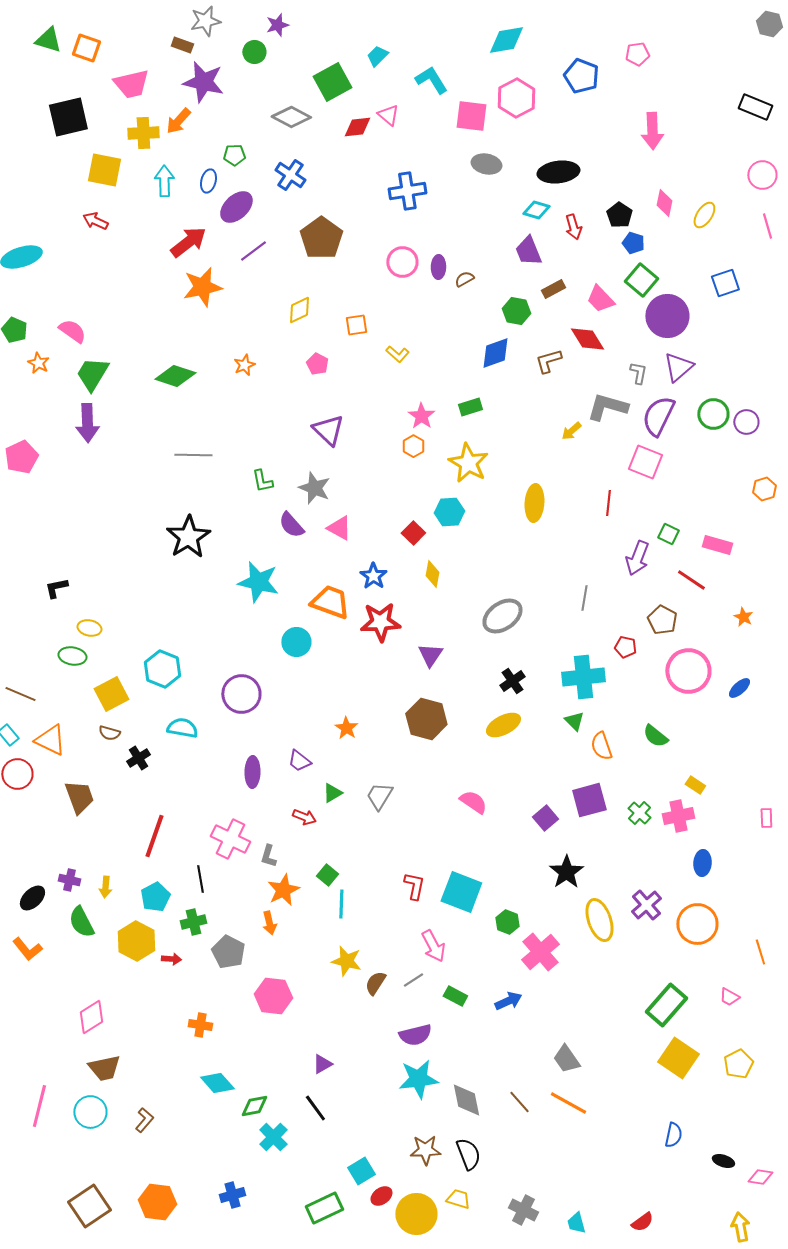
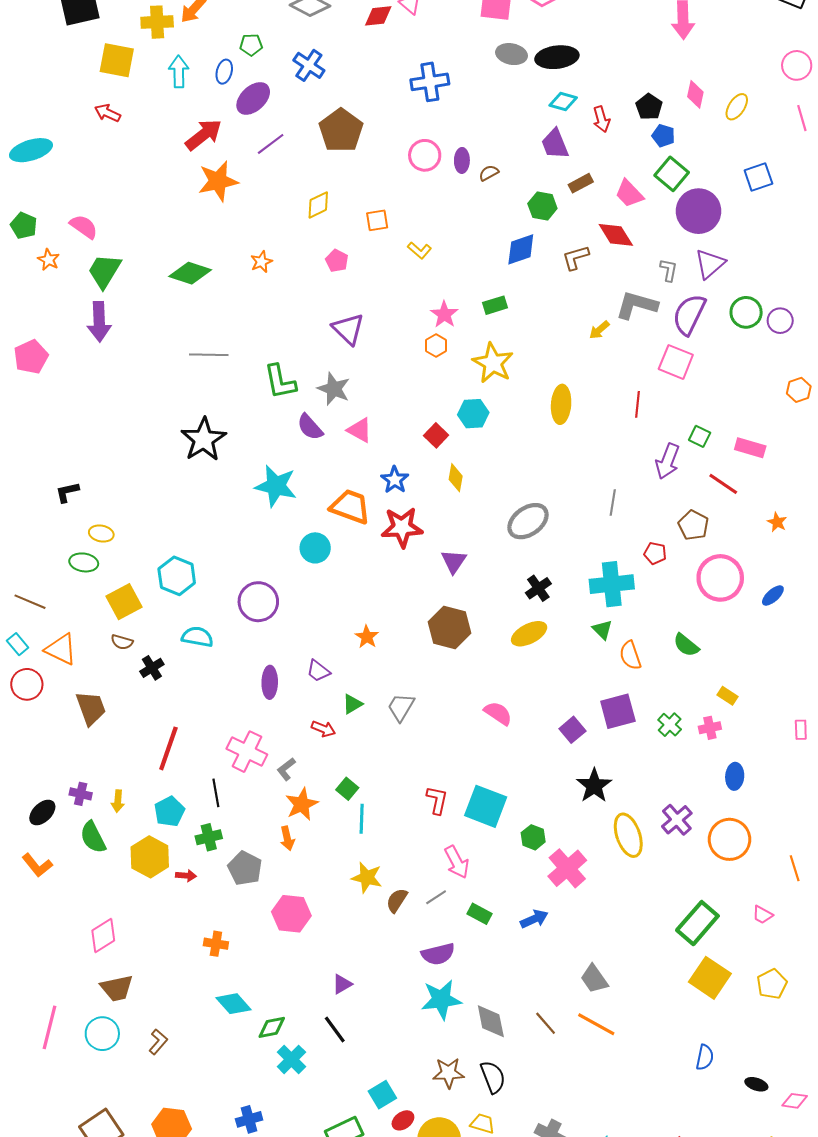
black ellipse: (558, 172) -> (557, 57), moved
green L-shape: (262, 481) -> (280, 382), size x1.5
pink cross: (678, 816) -> (710, 728), size x0.7
gray L-shape: (268, 856) -> (286, 769), turned 35

